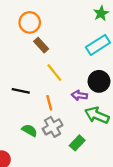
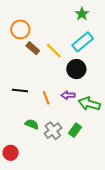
yellow line: (54, 73) -> (54, 51), moved
black circle: (99, 81) -> (76, 69), moved
purple arrow: (79, 95) -> (68, 95), moved
gray cross: (53, 127) -> (53, 131), moved

